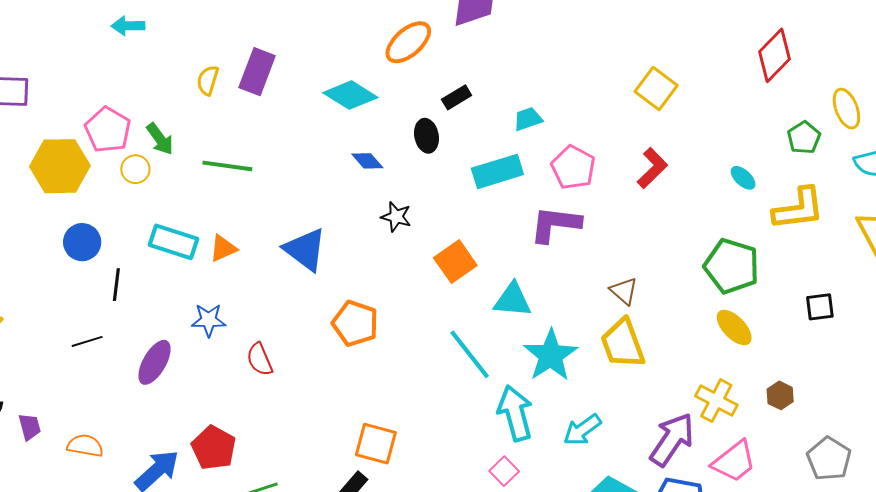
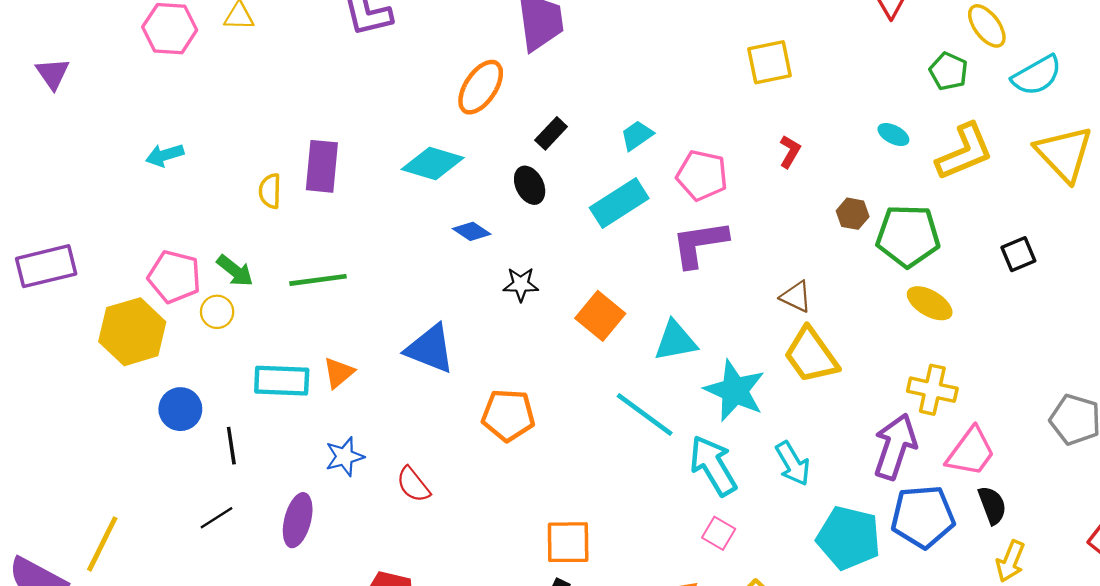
yellow square: (656, 89) -> (770, 62), turned -33
red L-shape: (652, 168) -> (790, 152), size x0.7
brown hexagon: (780, 395) -> (853, 214), moved
cyan arrow: (582, 430) -> (793, 464), turned -69

